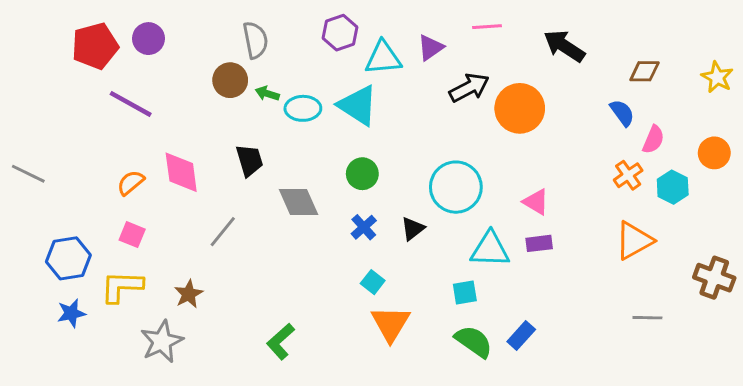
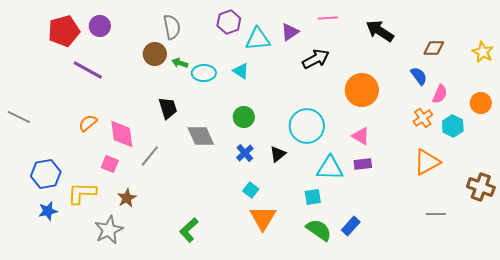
cyan triangle: (358, 105) -> (241, 71), size x0.6
orange circle: (520, 108) -> (362, 90), moved
pink diamond: (181, 172) -> (122, 134), moved
pink square: (132, 235) -> (110, 164), moved

